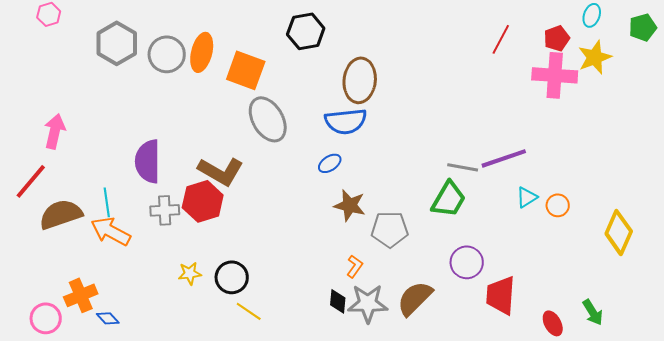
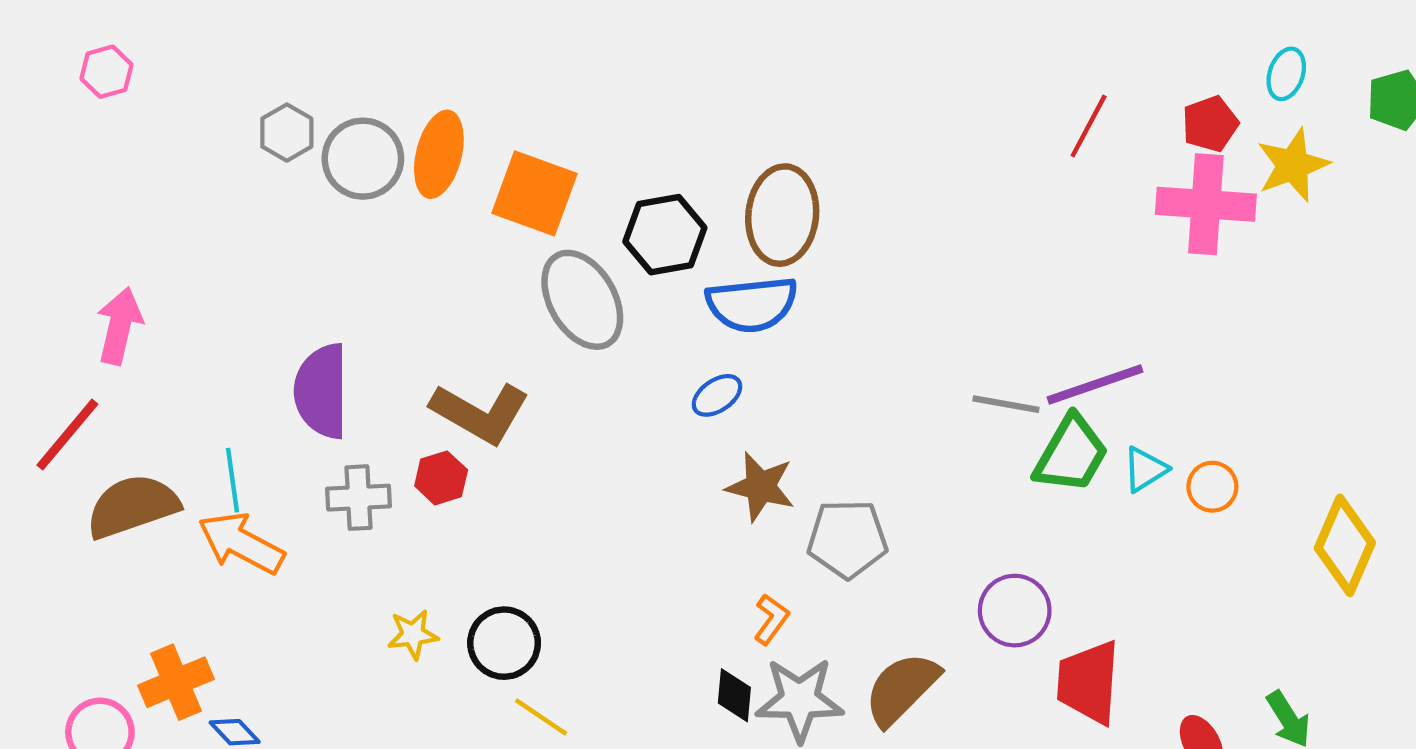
black hexagon: (306, 31) -> (665, 235), moved
gray hexagon: (117, 43) -> (287, 133), moved, size x0.6
green trapezoid: (449, 199) -> (1071, 454), moved
red hexagon: (203, 201) -> (441, 478), size x0.6

